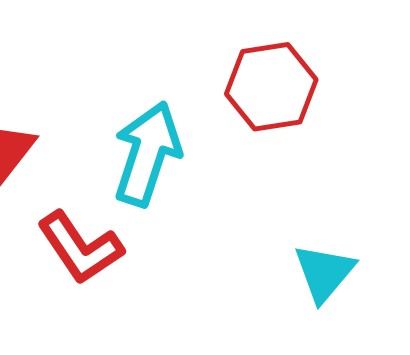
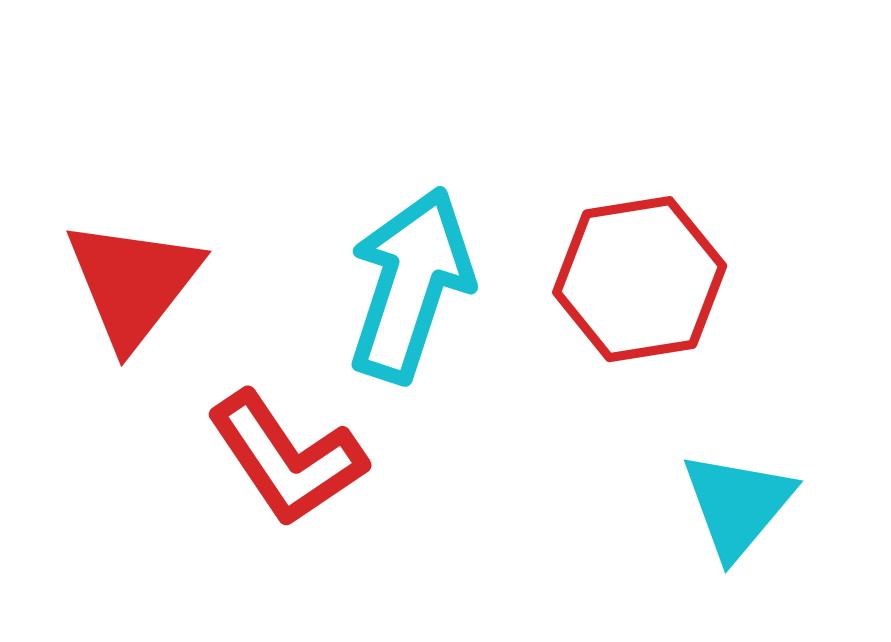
red hexagon: (271, 87) -> (640, 279), moved

